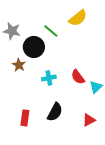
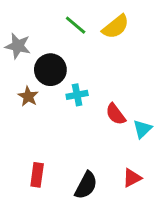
green line: (51, 31) -> (76, 25), moved
cyan cross: (49, 78) -> (77, 95), moved
black semicircle: (55, 112) -> (86, 185), moved

